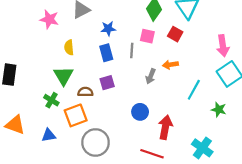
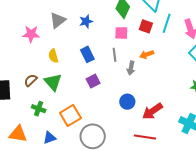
blue star: (108, 29) -> (86, 21), moved
gray line: (132, 50) -> (115, 55), moved
cyan line: (194, 90) -> (167, 23), moved
brown semicircle: (85, 92) -> (31, 80), moved, turned -32
green cross: (51, 100) -> (39, 109), moved
red arrow: (165, 127) -> (152, 111), turned -125

